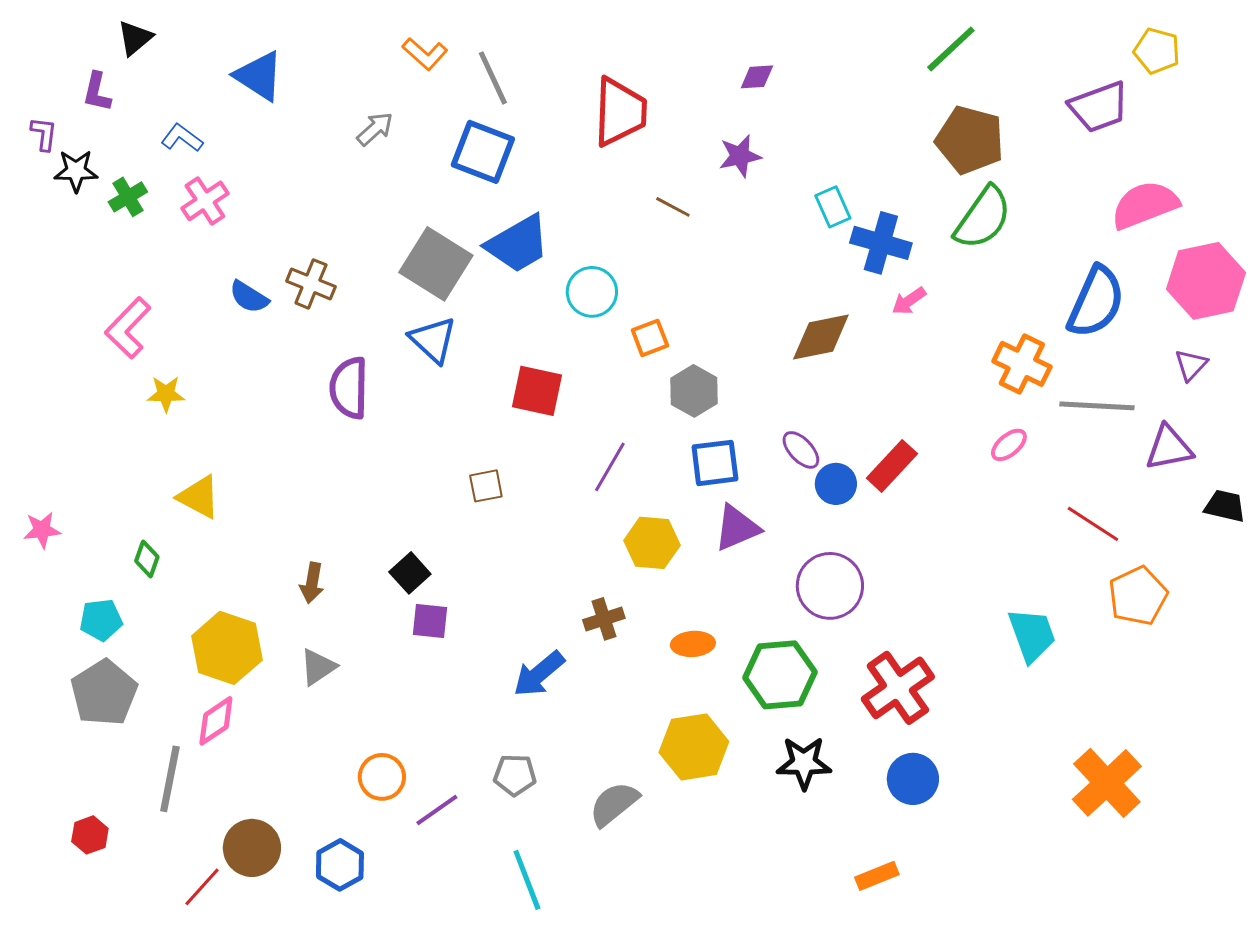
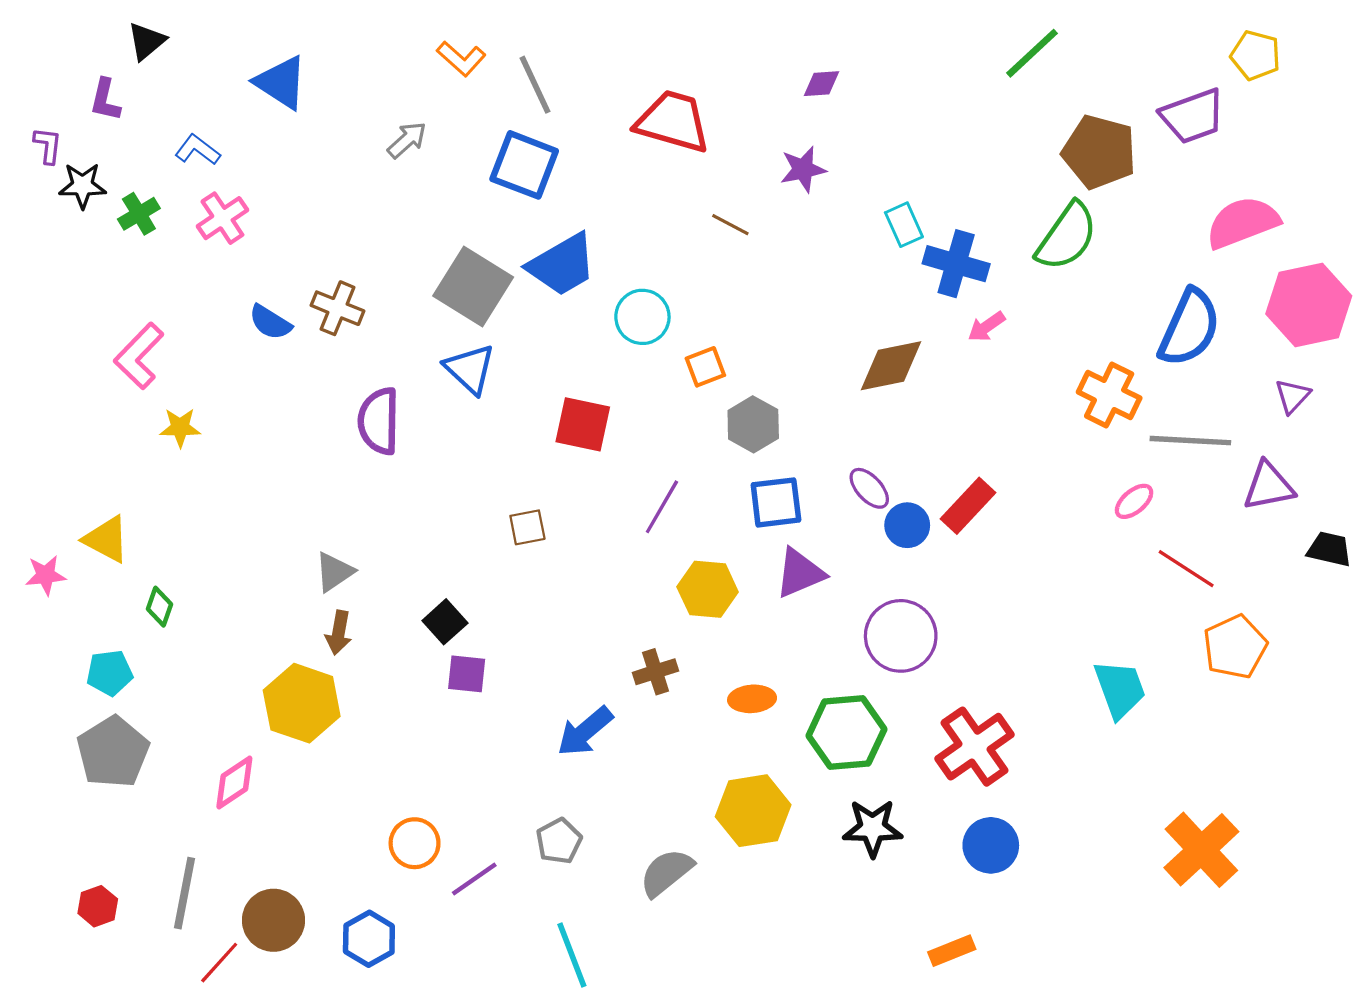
red trapezoid: (620, 112) -> (673, 122), turned -76
brown pentagon: (970, 140) -> (1099, 152), moved
pink ellipse: (1009, 445) -> (1134, 501), moved
yellow triangle: (199, 497) -> (106, 539), moved
yellow hexagon: (227, 648) -> (302, 703), moved
gray triangle: (318, 667) -> (334, 572), moved
gray pentagon: (515, 775) -> (559, 841), turned -30
gray line: (170, 779) -> (184, 893), moved

